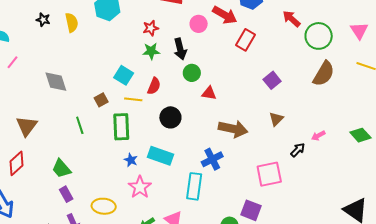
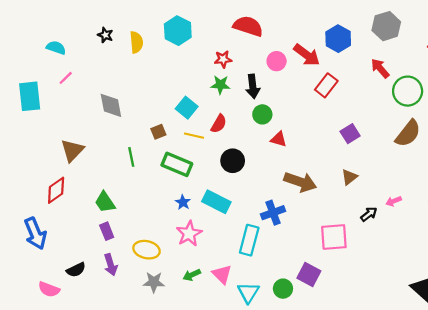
green rectangle: (121, 127) -> (177, 164), turned -72

